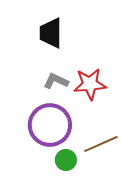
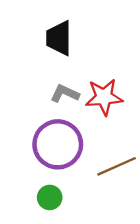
green circle: (66, 160) -> (50, 197), moved

